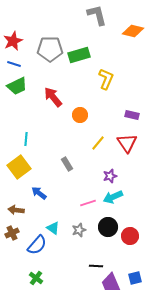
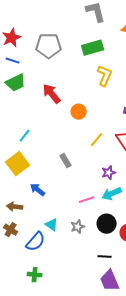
green rectangle: (79, 55) -> (93, 48), moved
cyan line: (26, 139) -> (25, 136), turned 32
brown cross: (12, 233) -> (11, 230), turned -32
black line: (96, 266) -> (105, 257), moved
green cross: (36, 278) -> (35, 275), turned -32

